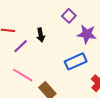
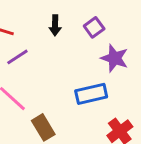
black arrow: (41, 35) -> (55, 25), moved

